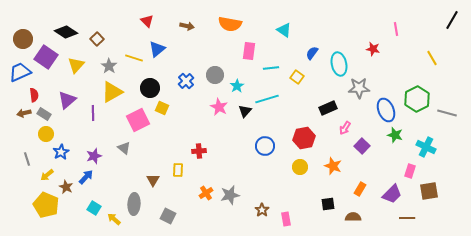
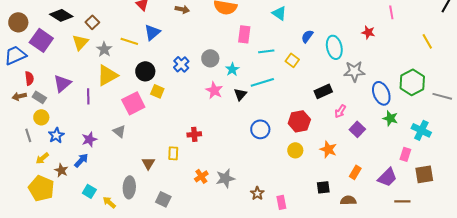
yellow triangle: (76, 65) -> (80, 42), moved
gray line: (27, 159) -> (28, 135), moved

